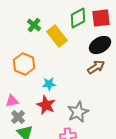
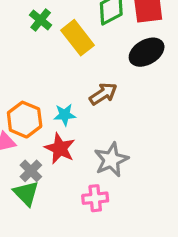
orange hexagon: (24, 64) -> (25, 120), moved
brown arrow: (96, 67) -> (103, 94), moved
gray cross: (18, 117) -> (31, 171), moved

